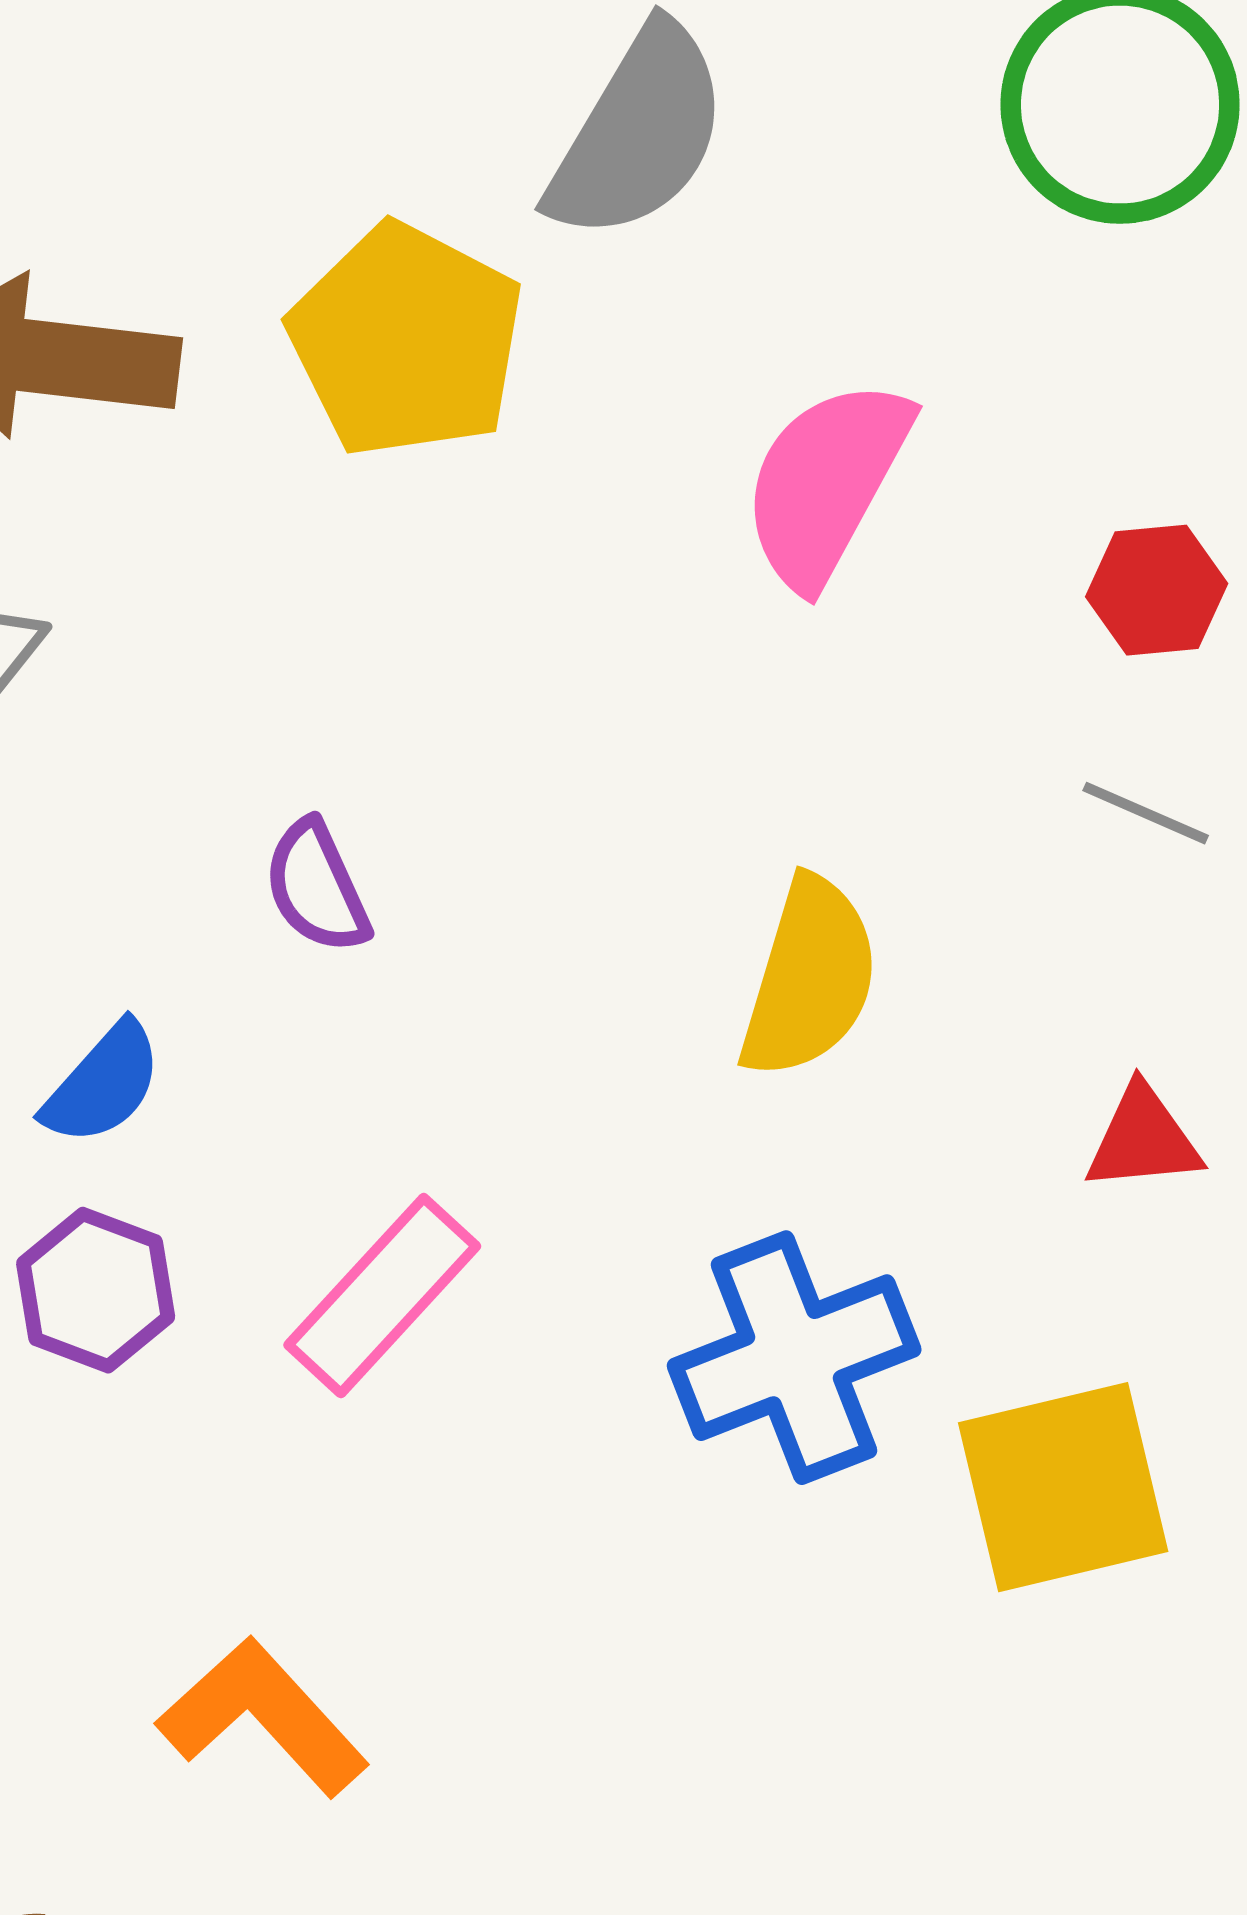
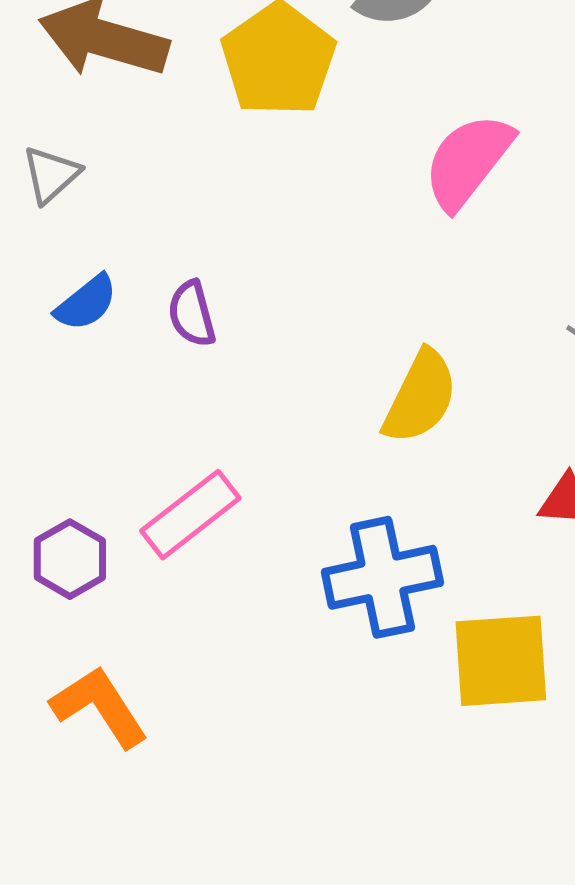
blue semicircle: (103, 1084) -> (86, 303), moved
purple hexagon: (96, 1290) -> (70, 559), moved

